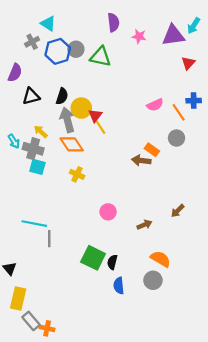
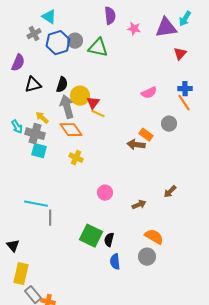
orange line: (179, 112) -> (184, 103), moved
yellow line: (101, 127) -> (98, 114), turned -32

